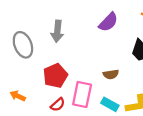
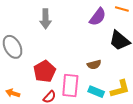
purple semicircle: (108, 22) -> (98, 17), moved
gray arrow: (57, 31) -> (46, 19), moved

